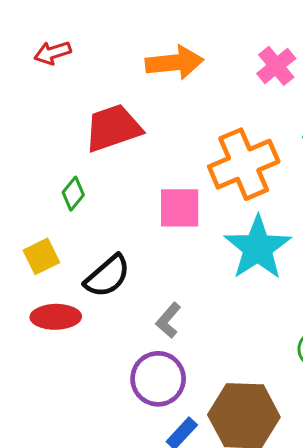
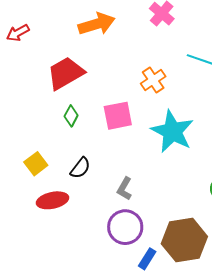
orange cross: (244, 164) -> (153, 80), size x0.6
green diamond: (73, 194) -> (71, 116), moved
black semicircle: (107, 276) -> (80, 168), size x0.7

